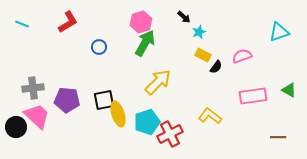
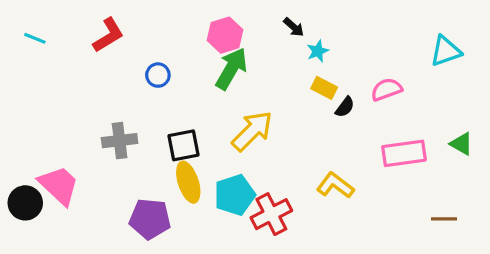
gray cross: (33, 88) -> (120, 141), moved
purple pentagon: (67, 100) -> (150, 219), moved
black square: (104, 100) -> (183, 145), moved

